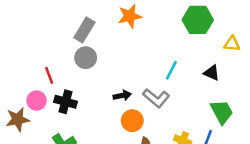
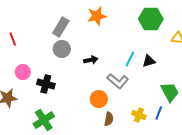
black triangle: (212, 73) -> (149, 61), moved, turned -40
red line: (49, 75) -> (13, 39), moved
black arrow: (122, 95) -> (91, 60), moved
pink circle: (37, 101) -> (23, 72), moved

